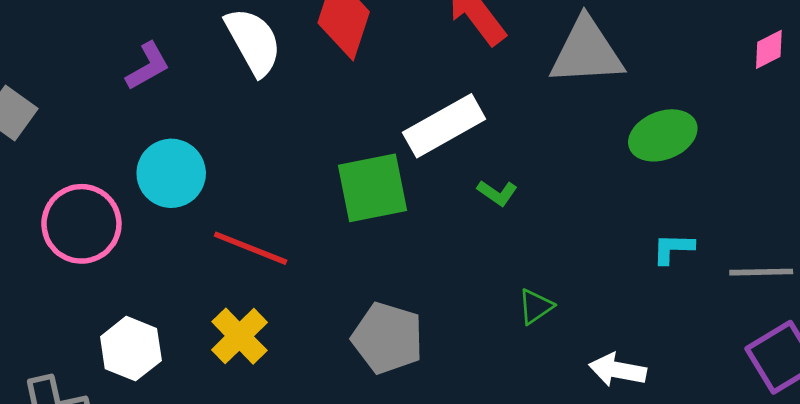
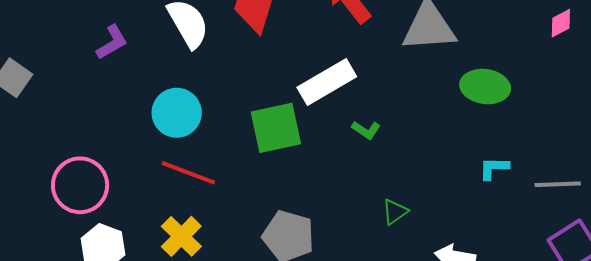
green ellipse: (663, 135) -> (485, 87), turned 30
cyan circle: (171, 173) -> (177, 113), moved
pink circle: (81, 224) -> (80, 185), moved

